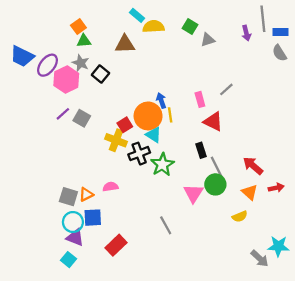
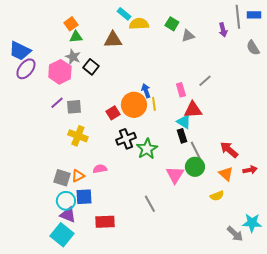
blue rectangle: (281, 32) -> (254, 15), moved
purple ellipse: (48, 65) -> (26, 69), moved
gray square: (82, 118) -> (74, 107), turned -35
red triangle: (213, 122) -> (193, 110), turned -30
cyan triangle: (154, 135) -> (184, 122), moved
yellow cross: (116, 140) -> (78, 136), moved
red rectangle: (116, 245) -> (105, 222), turned 42
cyan square: (68, 260) -> (62, 235), size x1.6

